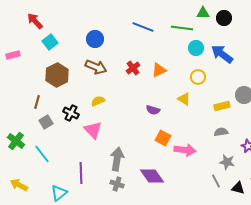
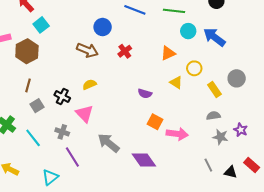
blue circle: (95, 39) -> (103, 27), moved
orange triangle: (159, 70) -> (168, 53), moved
brown hexagon: (57, 75) -> (27, 51), moved
yellow circle: (198, 77) -> (194, 68), moved
yellow rectangle: (222, 106) -> (214, 89), turned 70
gray arrow: (117, 159) -> (109, 143), turned -60
gray star: (227, 162) -> (220, 137), moved
purple line: (81, 173) -> (72, 157), turned -30
gray cross: (117, 184) -> (62, 132), moved

